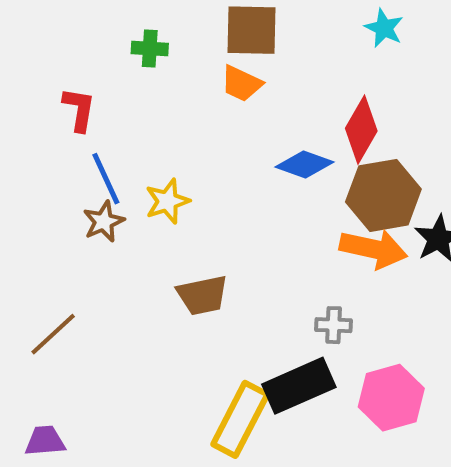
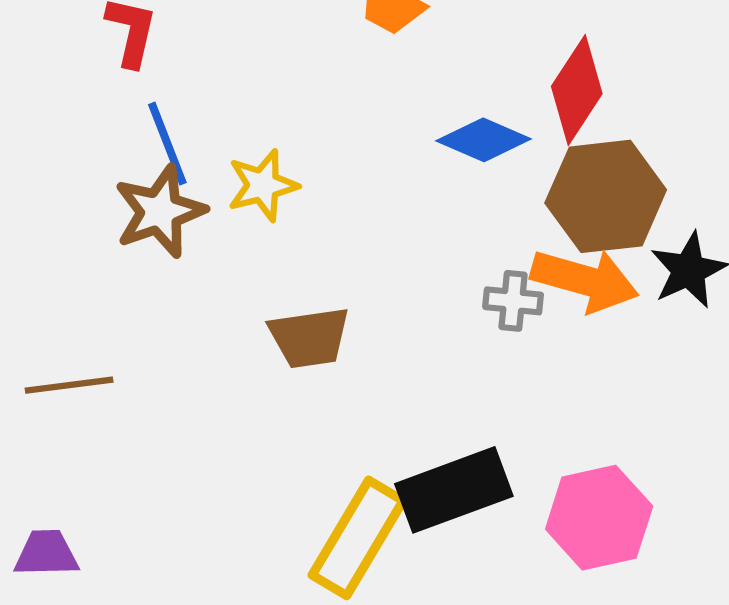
brown star: (104, 222) -> (160, 211), size x1.4
gray cross: (334, 325) -> (513, 301), moved
brown line: (53, 334) -> (69, 385), turned 32

